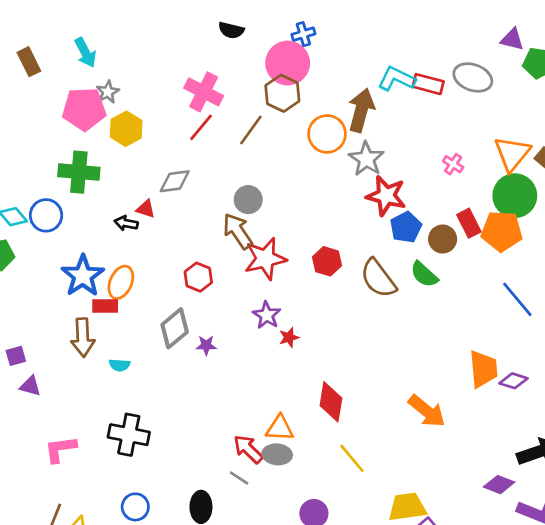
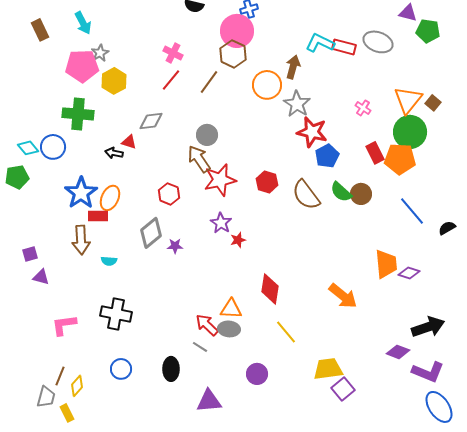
pink cross: (204, 92) -> (173, 53), size x0.7
brown arrow: (361, 110) -> (293, 67), size x0.7
brown circle: (443, 239) -> (361, 194), moved

